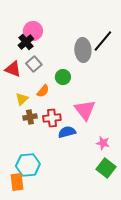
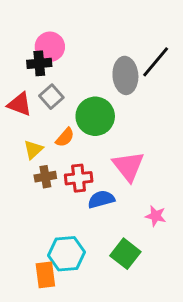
black cross: (26, 42) -> (39, 63), turned 35
green circle: (63, 77) -> (95, 116), size x1.6
cyan hexagon: (28, 165) -> (66, 254), moved
green square: (106, 168) -> (125, 254), moved
orange rectangle: (17, 182) -> (45, 275), moved

